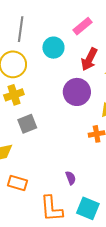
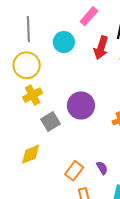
purple circle: (77, 92) -> (81, 105), moved
orange rectangle: (18, 183) -> (74, 171), moved, turned -60

